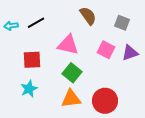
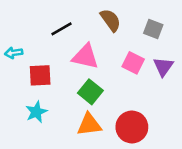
black line: (36, 23) -> (61, 29), moved
cyan arrow: (11, 26) -> (14, 53), moved
purple triangle: (130, 53) -> (163, 67), turned -36

